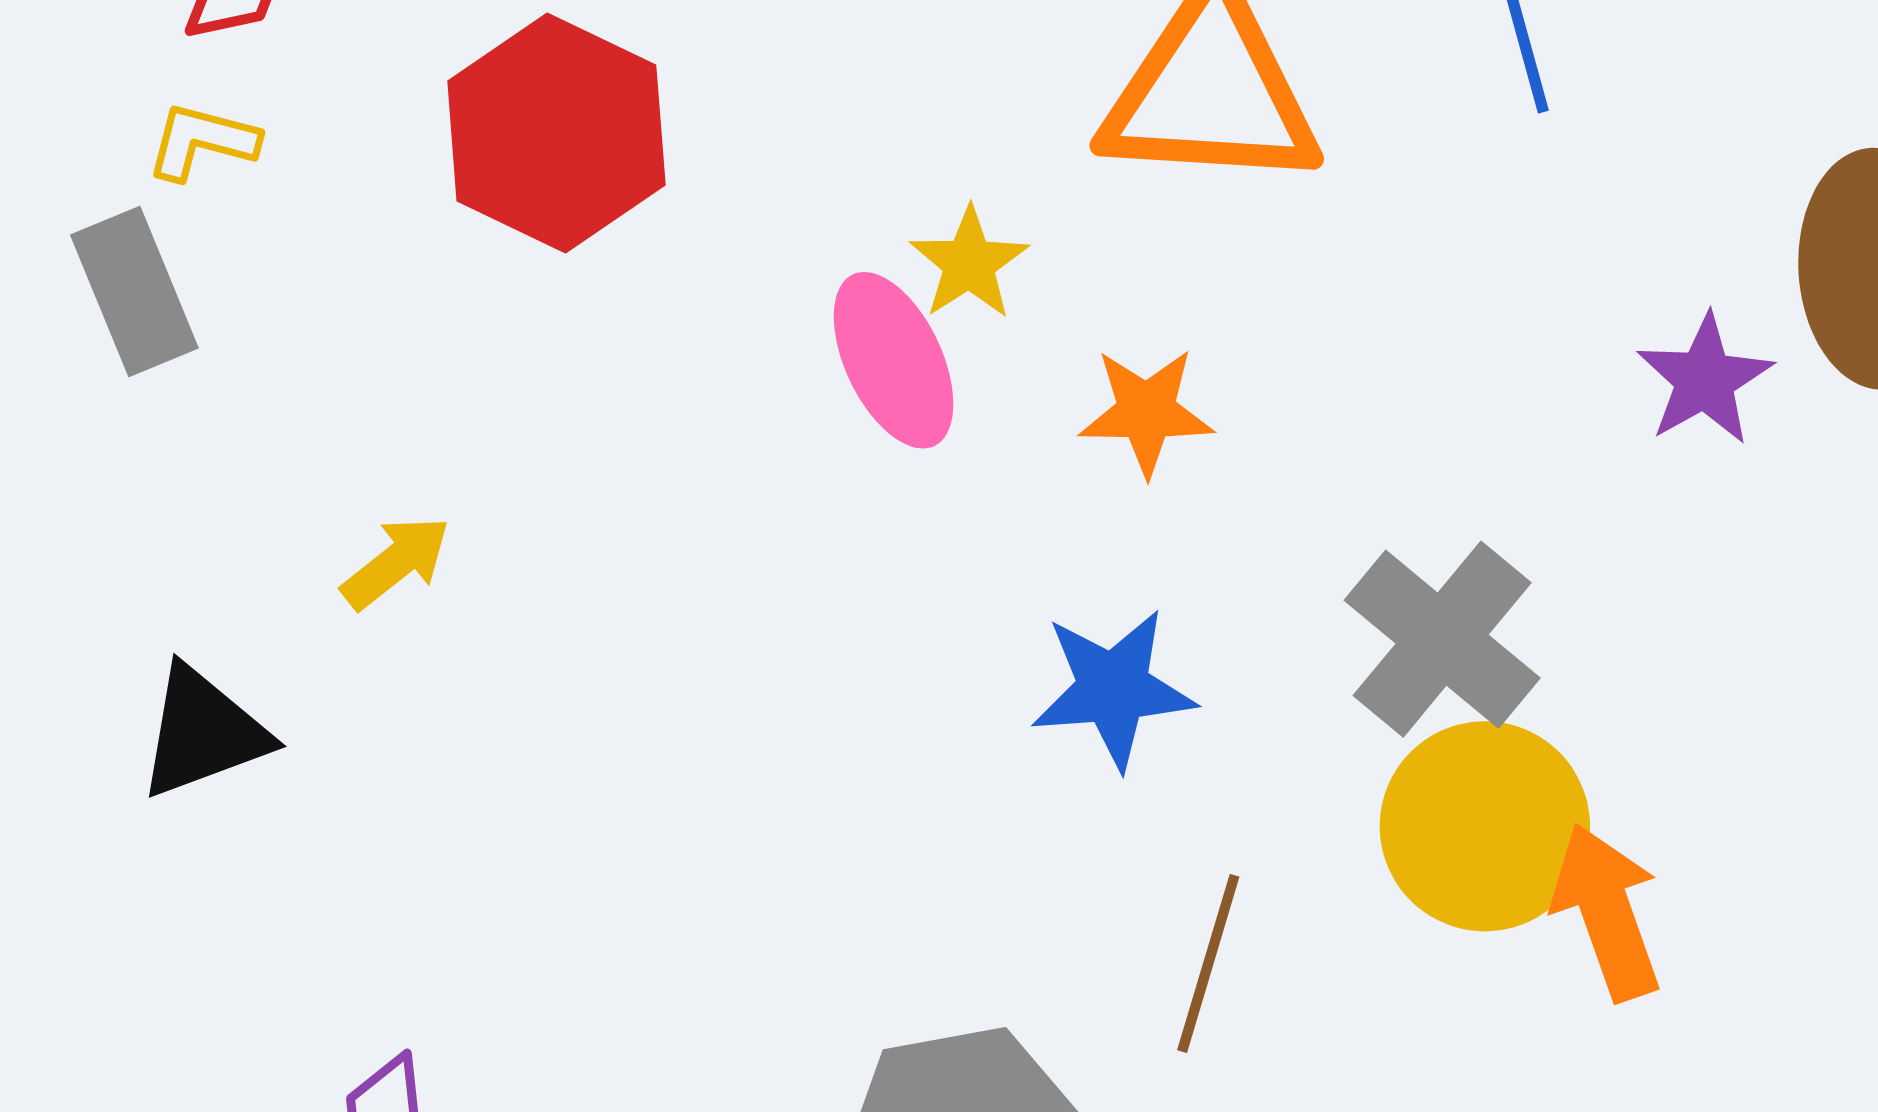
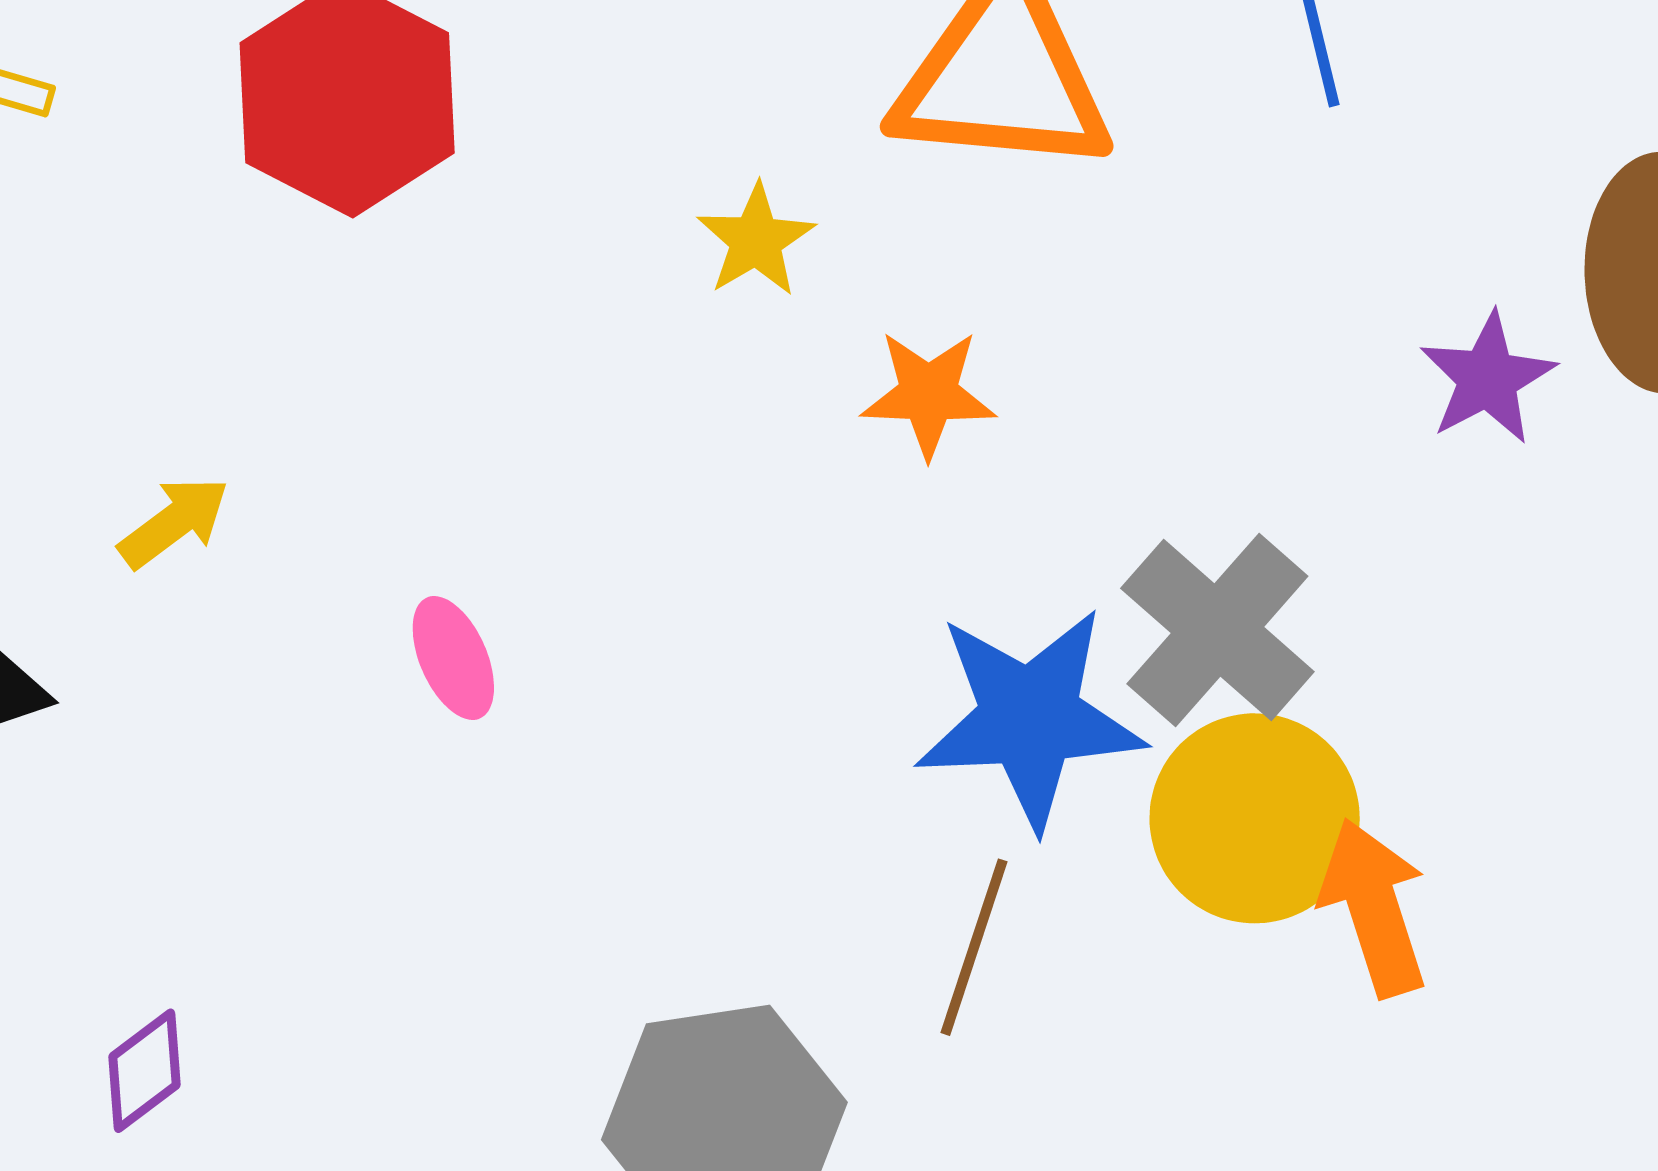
pink ellipse: (894, 360) -> (453, 658), moved, size x0.7
blue star: (1113, 689) -> (1030, 718), moved, size x1.4

